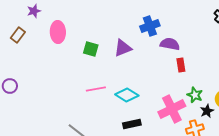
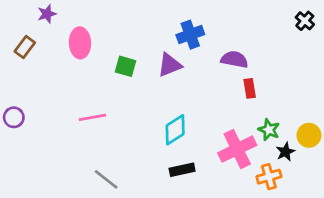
blue cross: (150, 26) -> (190, 35), moved
pink line: (96, 89) -> (92, 117), moved
cyan diamond: (127, 95) -> (175, 130), turned -65

